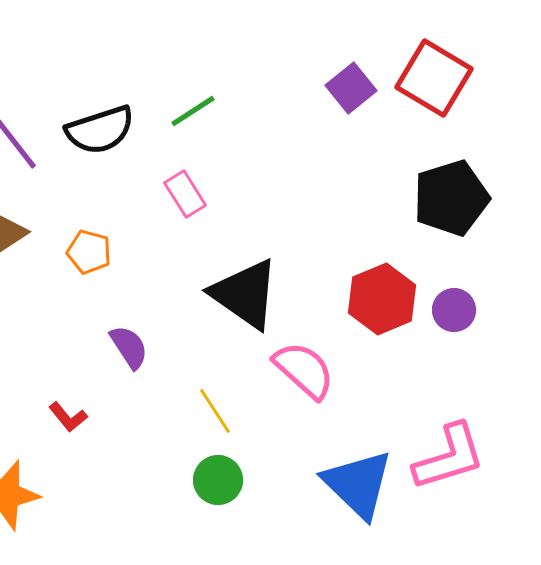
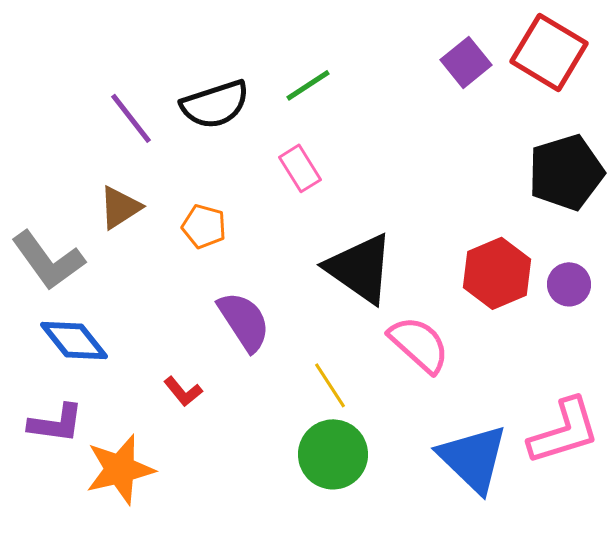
purple semicircle: (129, 347) -> (244, 321), size x1.4
green circle: (218, 480) -> (333, 454), size x1.4

